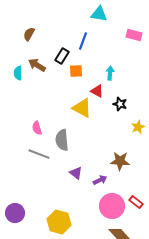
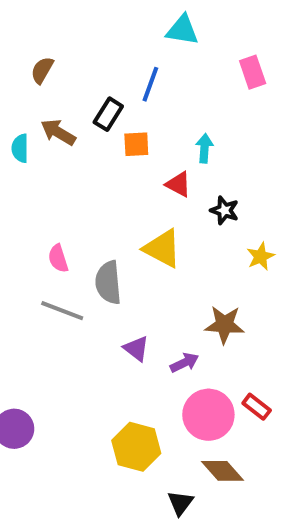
pink rectangle: (134, 35) -> (253, 72), turned 56
yellow triangle: (82, 108) -> (162, 248), moved
yellow hexagon: (59, 222) -> (136, 447), moved

